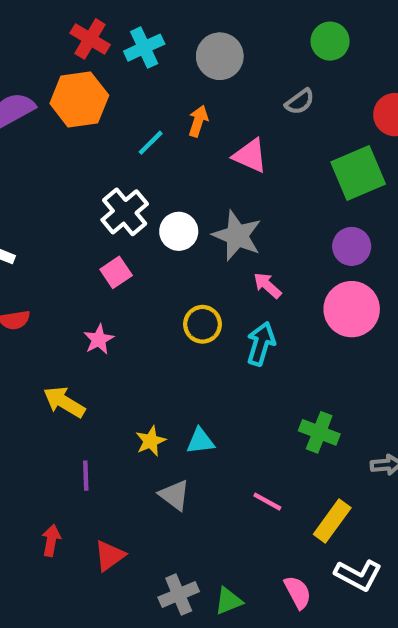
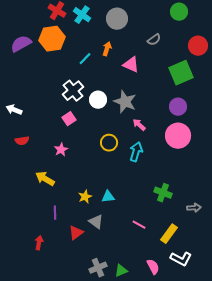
green circle: (330, 41) -> (179, 12), moved
cyan cross: (144, 48) -> (82, 15), turned -30
red triangle: (110, 556) -> (76, 233), moved

